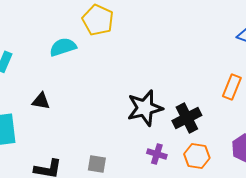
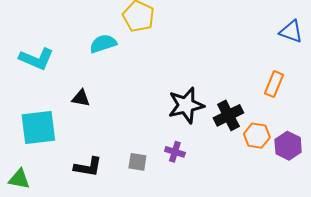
purple cross: (157, 154) -> (175, 152), moved
orange hexagon: (197, 156) -> (257, 136), moved

